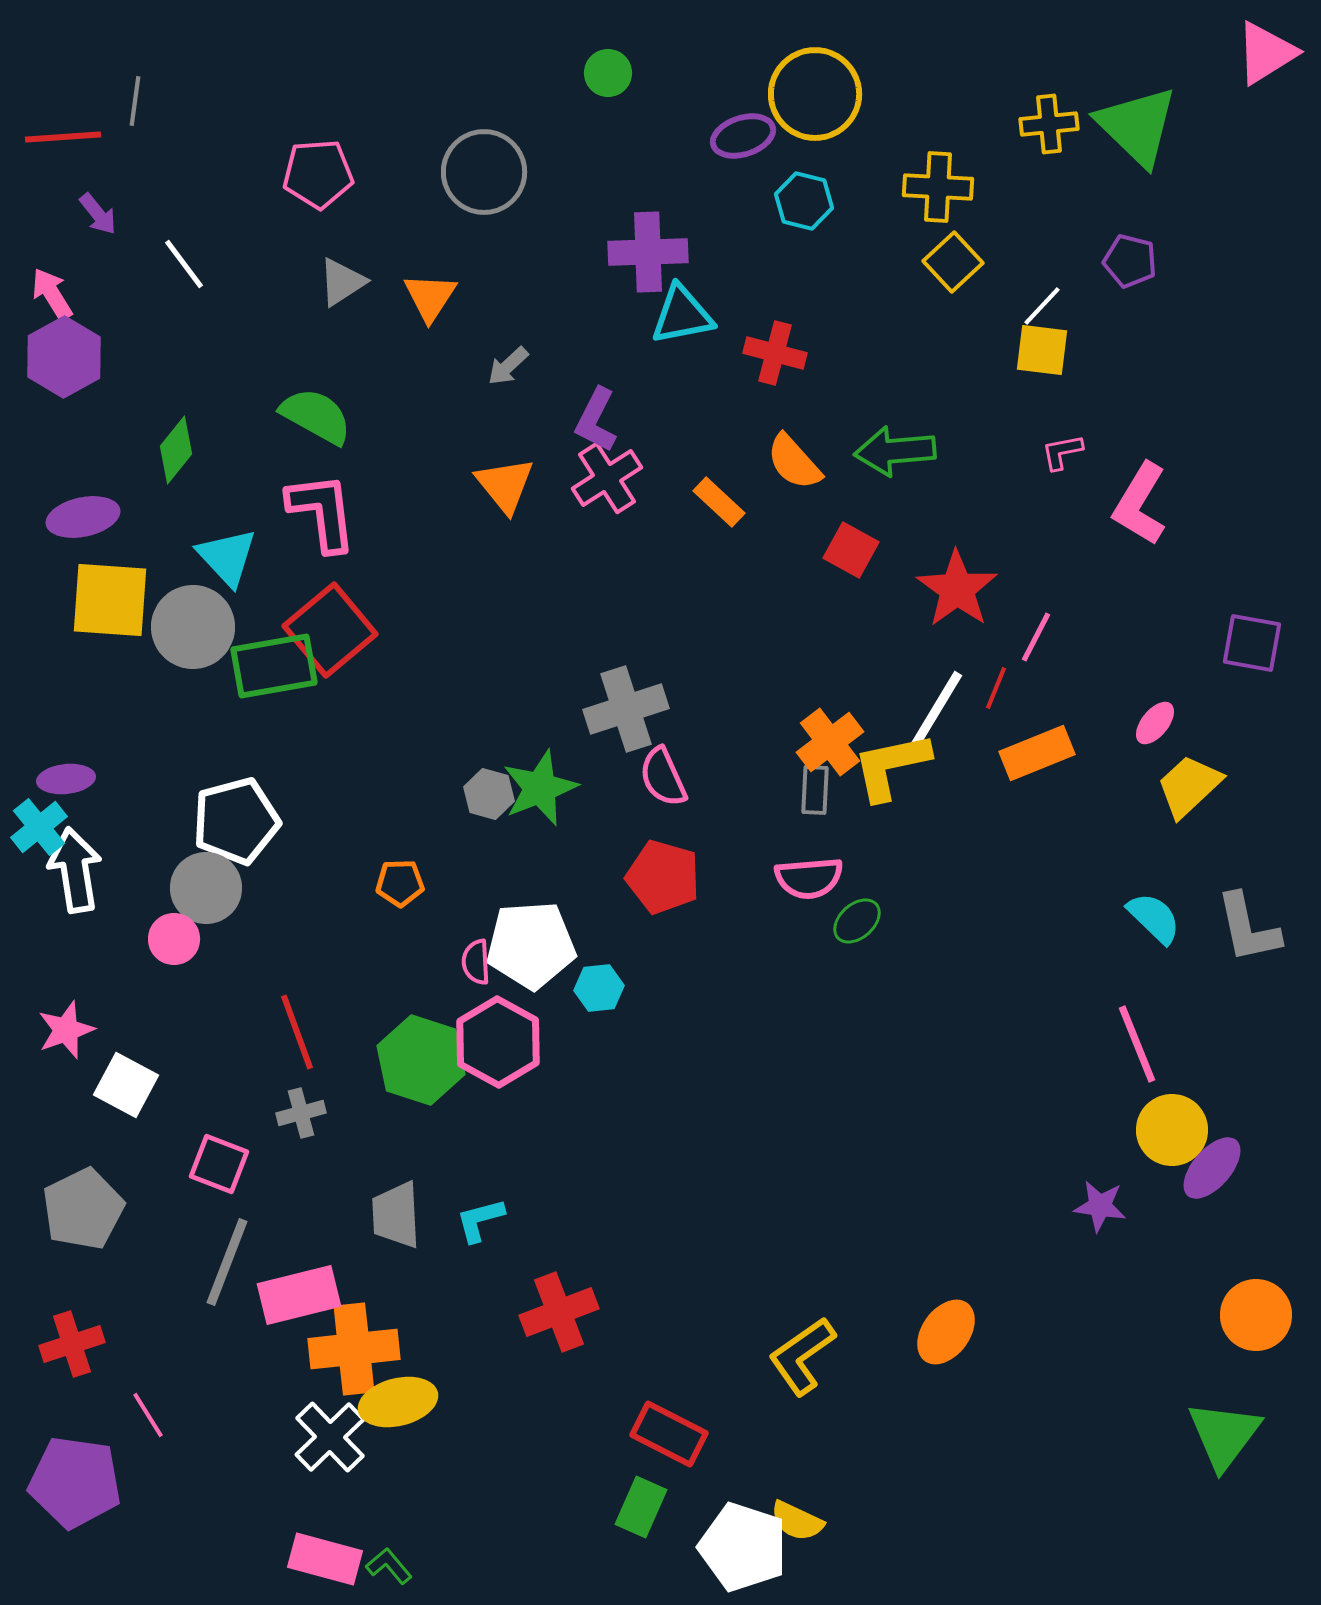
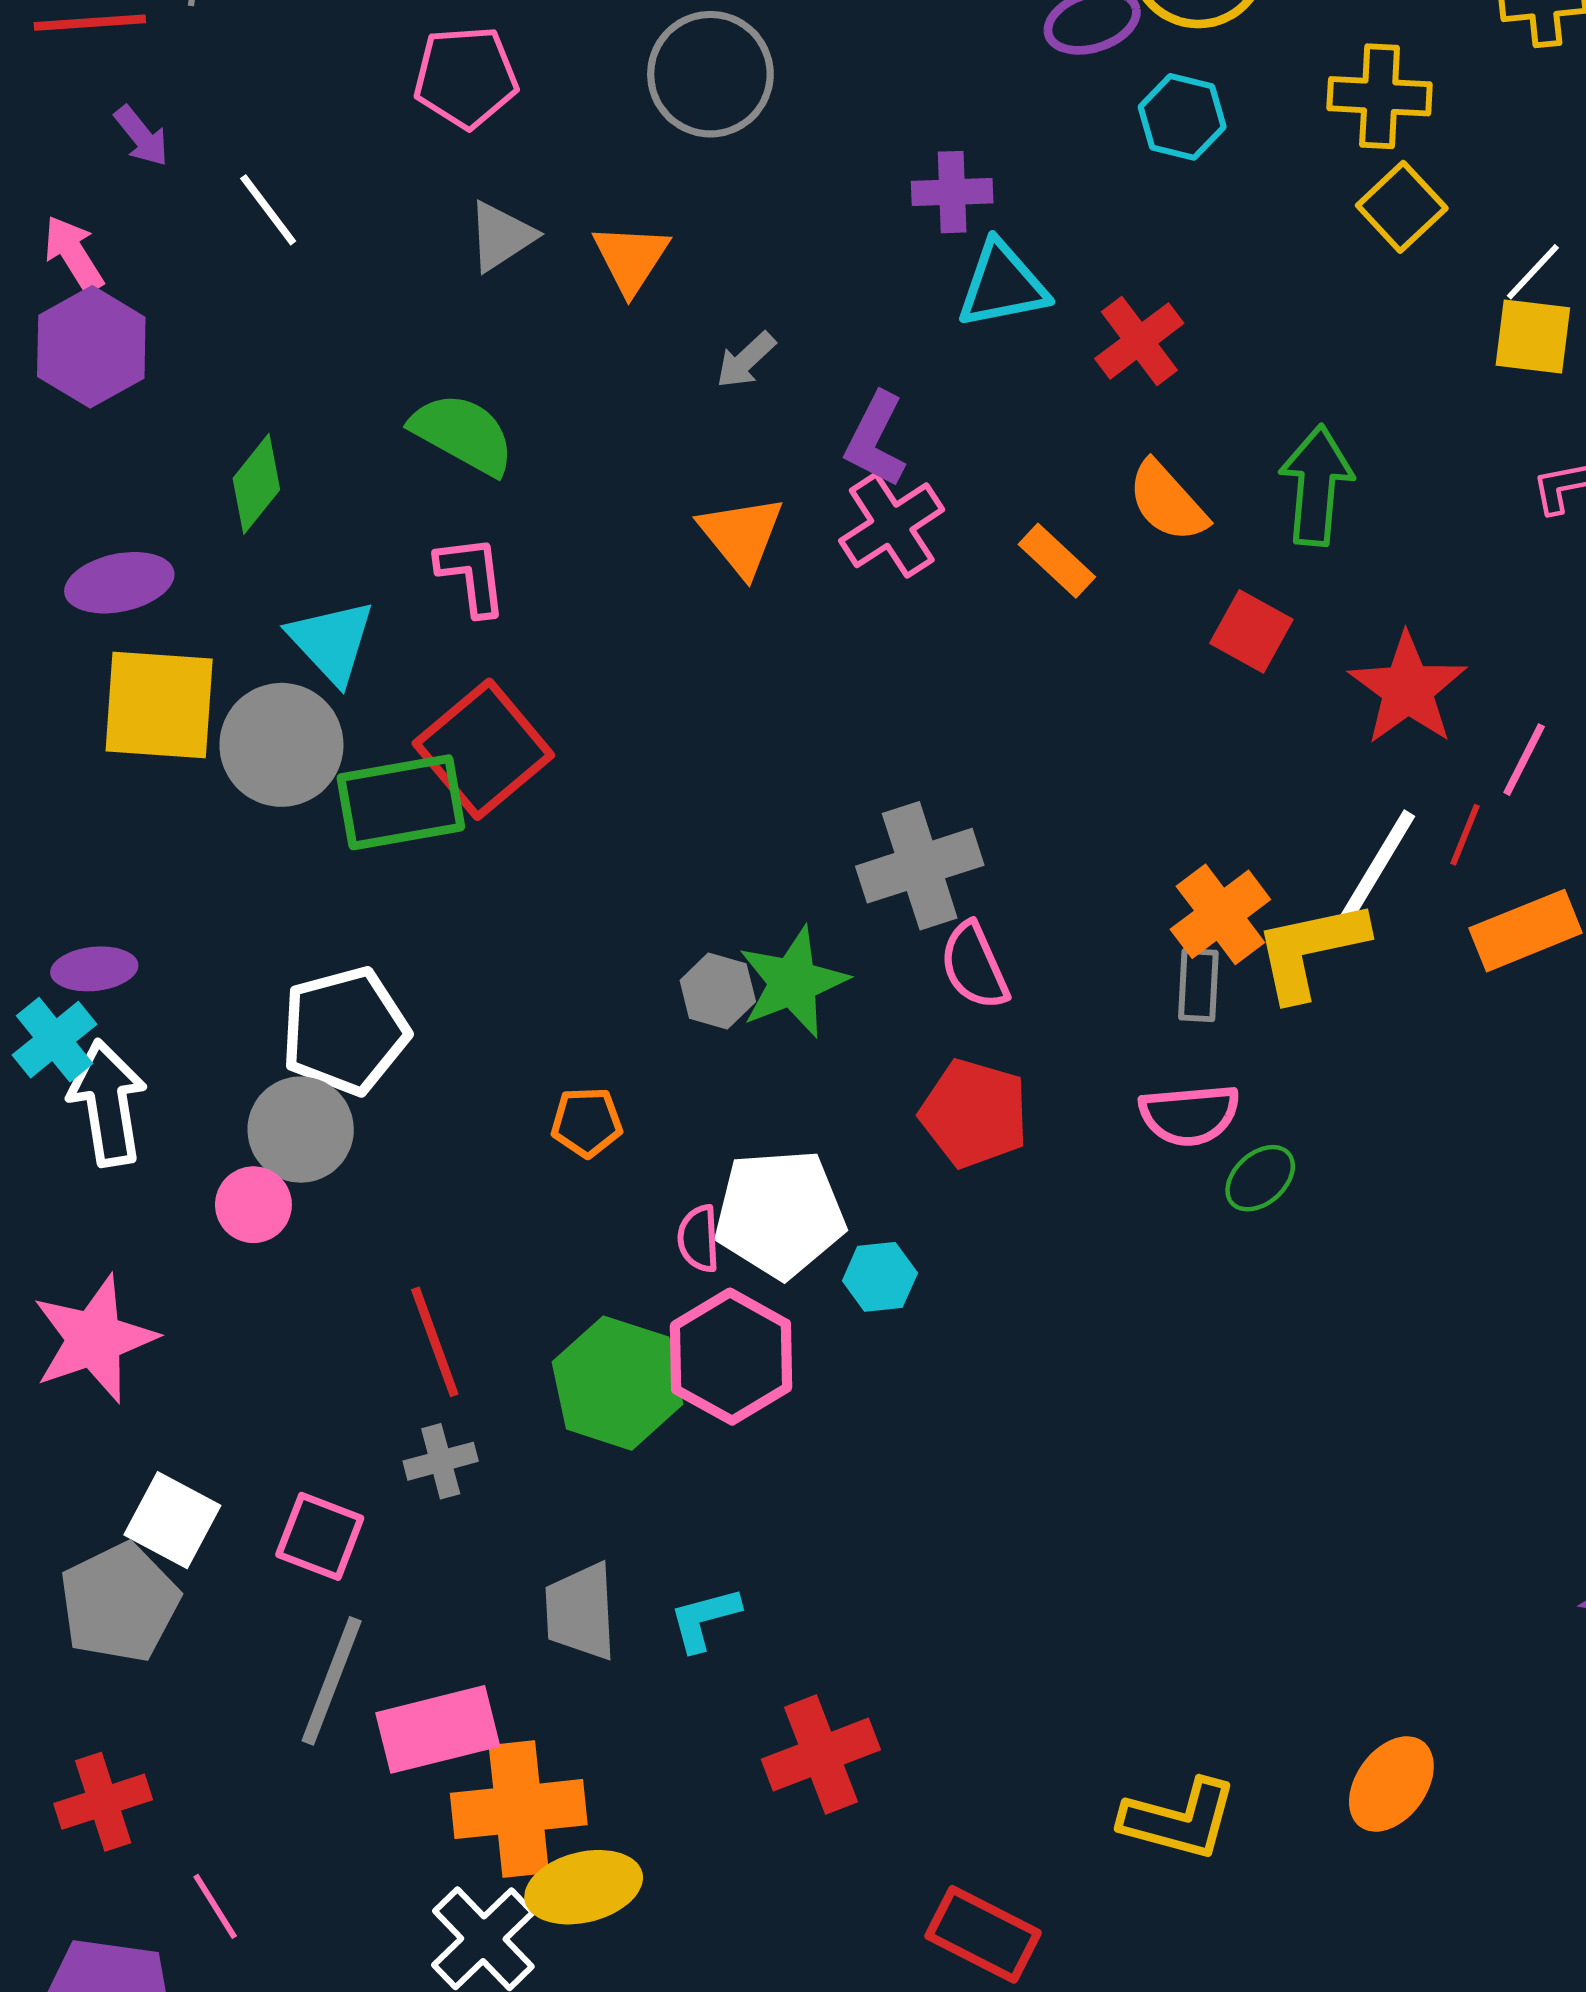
purple cross: (648, 252) -> (952, 192), size x0.7
red cross: (775, 353) -> (1139, 341), turned 38
green arrow: (895, 451) -> (1316, 485), turned 100
pink L-shape: (322, 512) -> (472, 575), size x0.7
pink star: (66, 1030) -> (94, 1339), size x1.5
white square: (126, 1085) -> (172, 1520), moved
yellow L-shape: (802, 1356) -> (1179, 1819), turned -130

